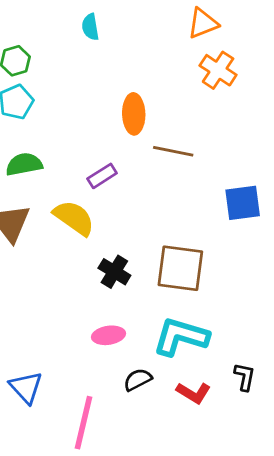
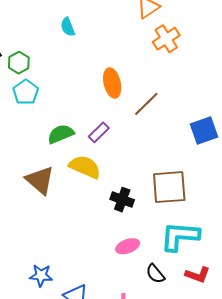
orange cross: (218, 70) -> (166, 39), turned 36
brown line: (173, 151) -> (146, 104), turned -44
green semicircle: (24, 164) -> (61, 134), moved
black semicircle: (138, 380) -> (155, 274), turned -90

